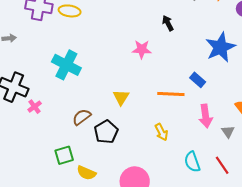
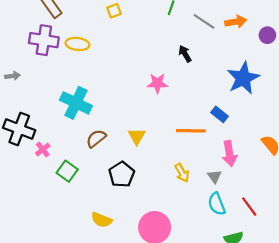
brown semicircle: (82, 117) -> (96, 138), moved
gray triangle: (228, 132) -> (214, 176), moved
green square: (64, 155) -> (67, 171), moved, turned -36

